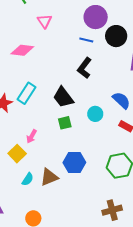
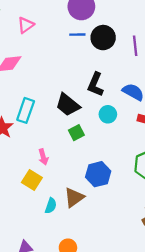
pink triangle: (45, 21) -> (26, 25), turned 42
black circle: (116, 36) -> (103, 38), moved
black L-shape: (84, 68) -> (95, 84), moved
pink arrow: (32, 136) -> (43, 157), turned -32

